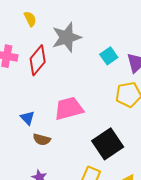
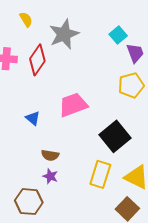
cyan square: (109, 56) -> (118, 35), moved
brown semicircle: (42, 139) -> (50, 155), moved

